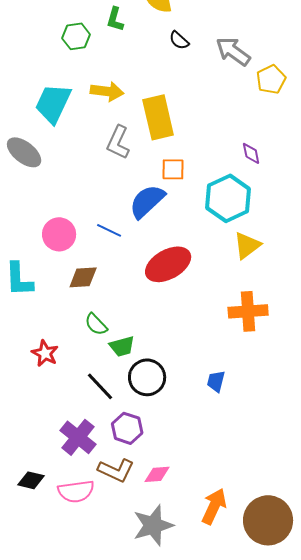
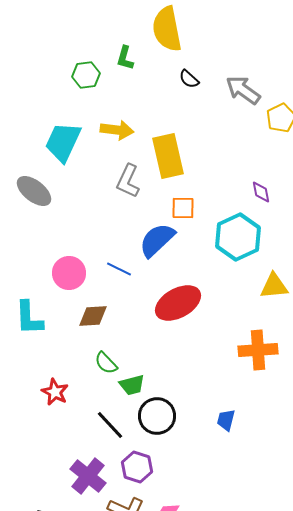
yellow triangle: (247, 245) -> (274, 286), moved, turned 32

